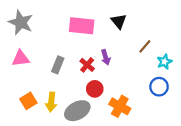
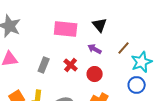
purple arrow: (106, 57) -> (95, 49), moved, turned 136
cyan star: (164, 62) -> (142, 62), size x1.5
red circle: (95, 89) -> (95, 74), moved

